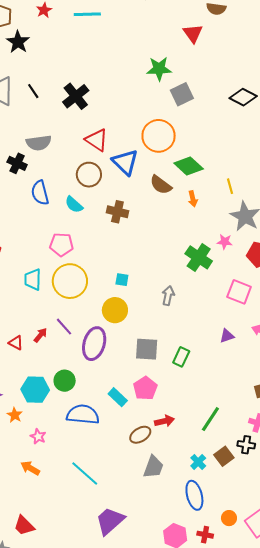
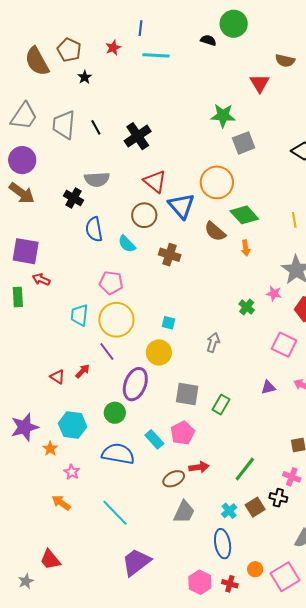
black star: (18, 42) -> (85, 77), size x0.6
yellow line: (230, 186) -> (294, 220), moved
green cross: (199, 257) -> (247, 307), size x0.6
purple line: (64, 327) -> (107, 352), moved
green circle: (65, 381) -> (115, 413), moved

